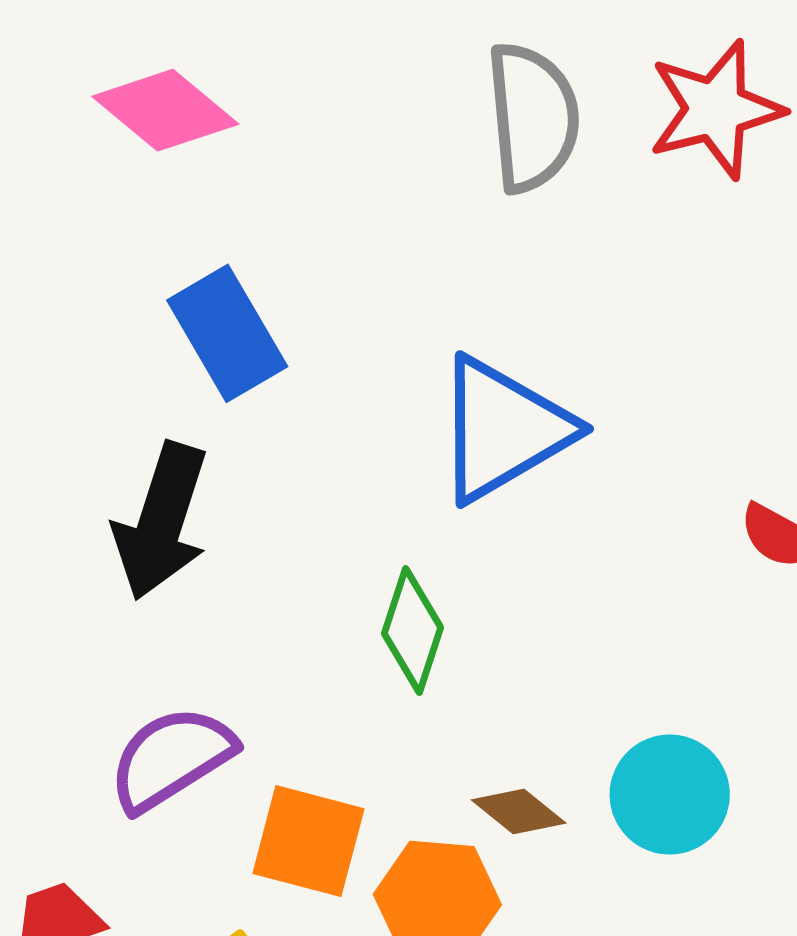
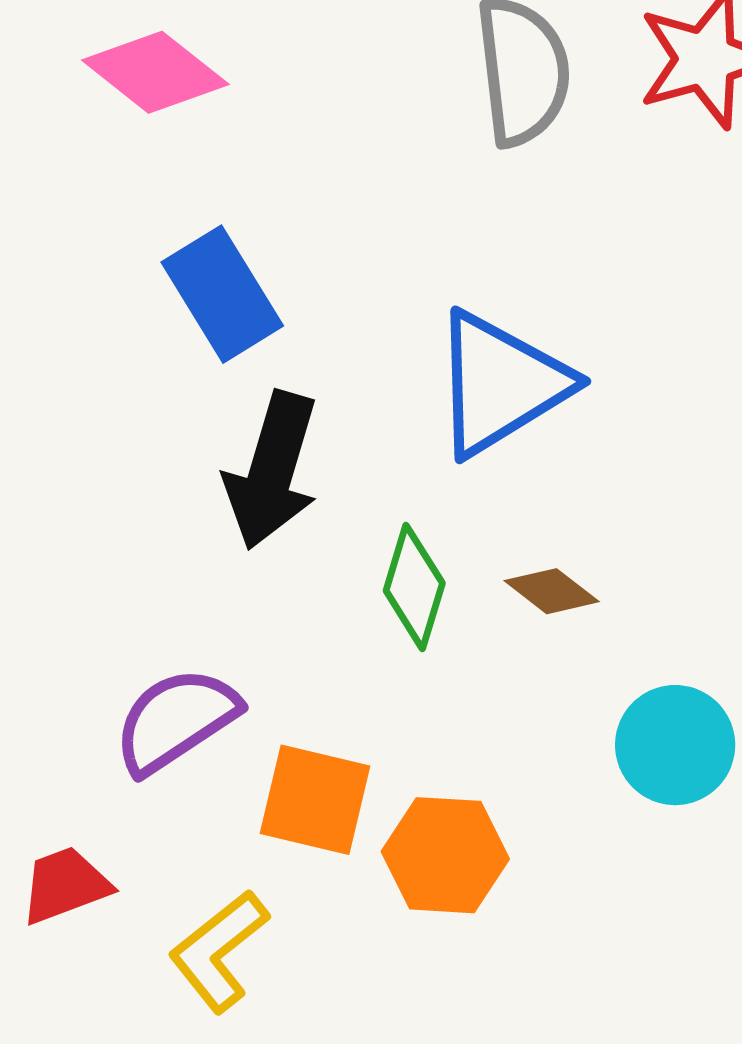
black arrow: (161, 521) -> (272, 471), moved
brown diamond: (519, 812) -> (552, 591), moved

